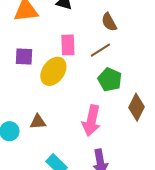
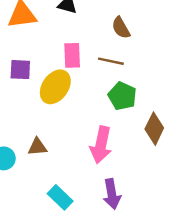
brown line: (100, 50) -> (111, 61), turned 45

